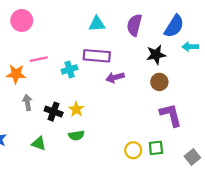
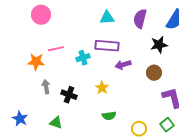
brown circle: (159, 82) -> (154, 73), moved
yellow star: (76, 109) -> (102, 88), moved
green semicircle: (76, 135) -> (109, 116), moved
green square: (156, 148) -> (167, 125), moved, turned -32

